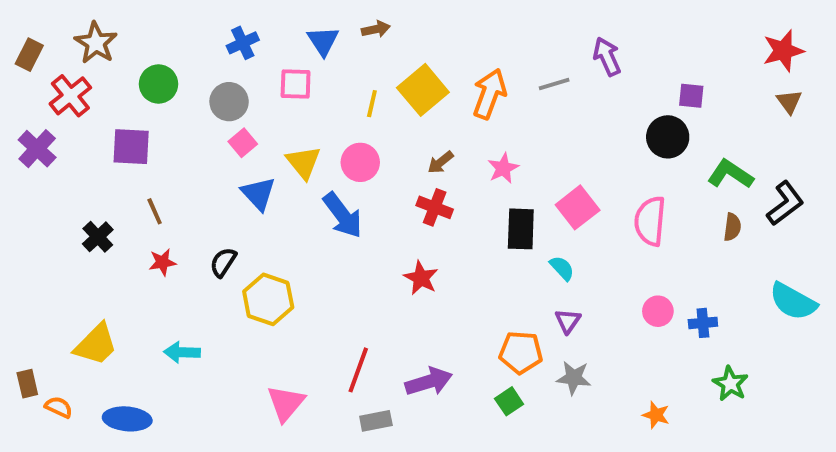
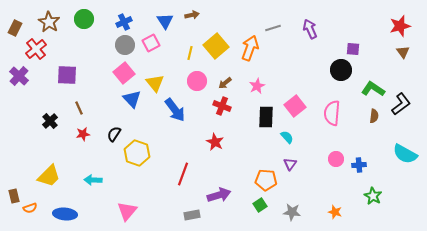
green circle: (159, 84) -> (84, 19), moved
pink square: (296, 84) -> (151, 43), turned -30
gray line: (554, 84) -> (273, 28), moved
gray circle: (229, 102) -> (125, 45), moved
pink square: (243, 143) -> (124, 73), size x1.5
pink circle: (360, 162) -> (197, 81), moved
red line: (358, 370) -> (183, 174), moved
gray star: (574, 378) -> (292, 212), moved
pink triangle: (286, 403) -> (127, 211), moved
orange semicircle: (59, 407) -> (30, 208), turned 136

